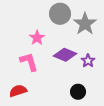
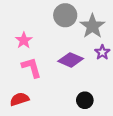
pink star: (37, 38) -> (24, 40), moved
purple star: (88, 61) -> (102, 52), moved

